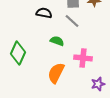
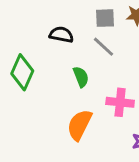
green semicircle: (57, 41) -> (81, 77), turned 48
green diamond: (18, 53) -> (22, 72), moved

